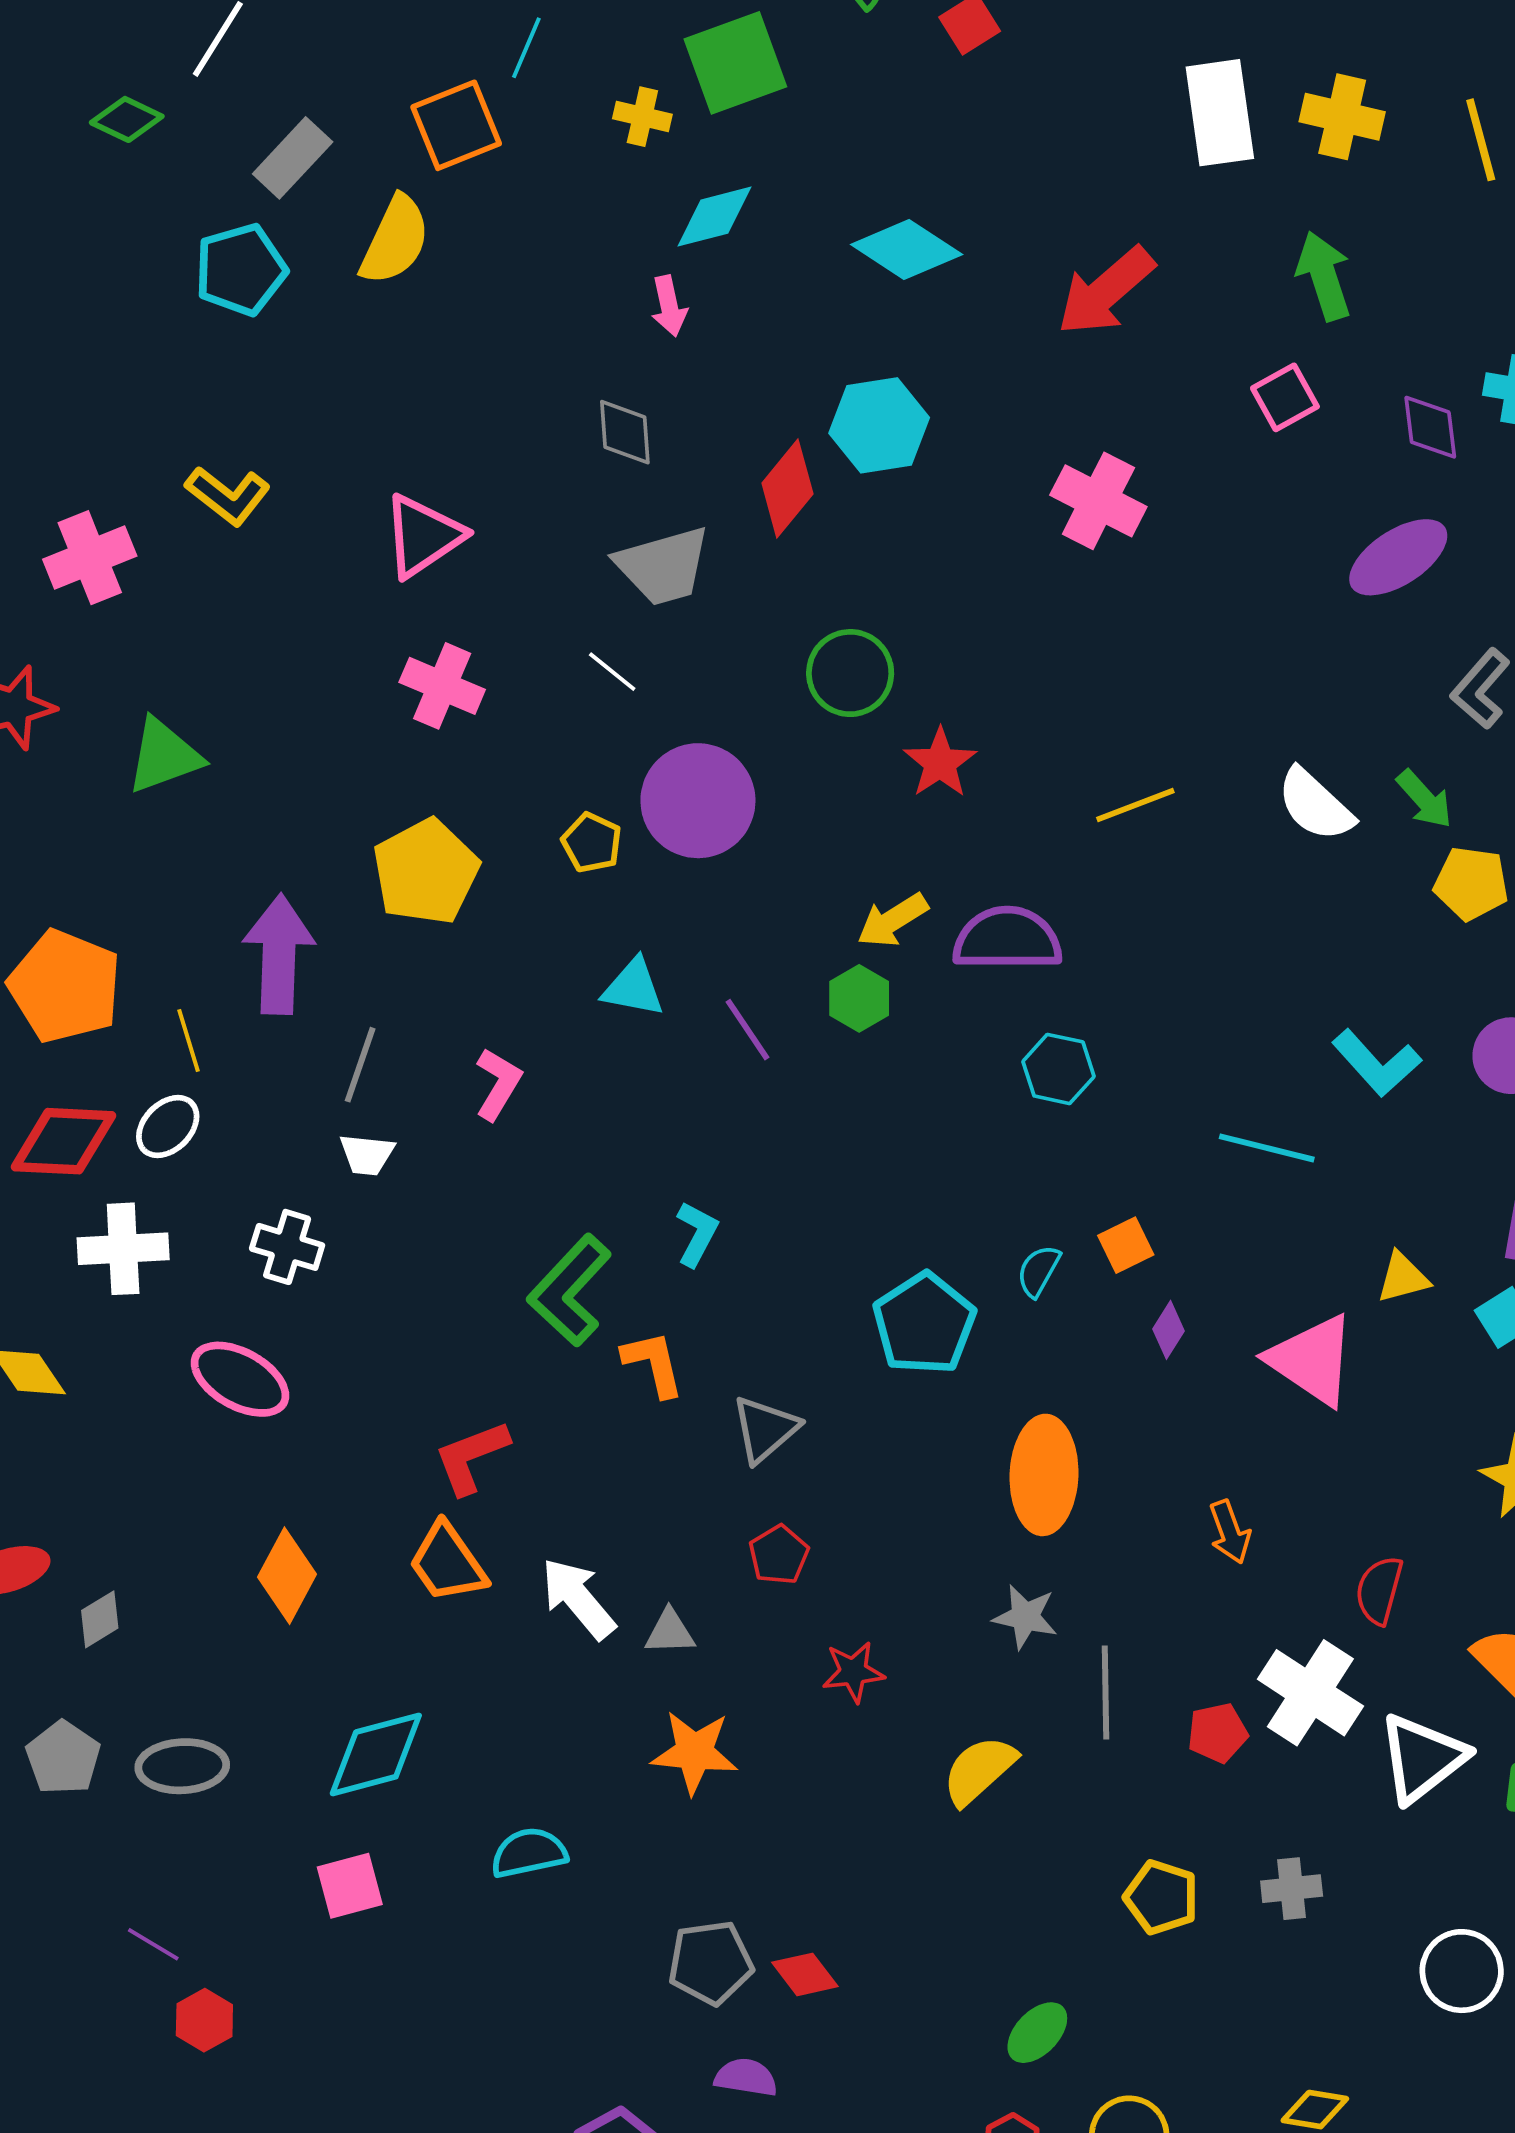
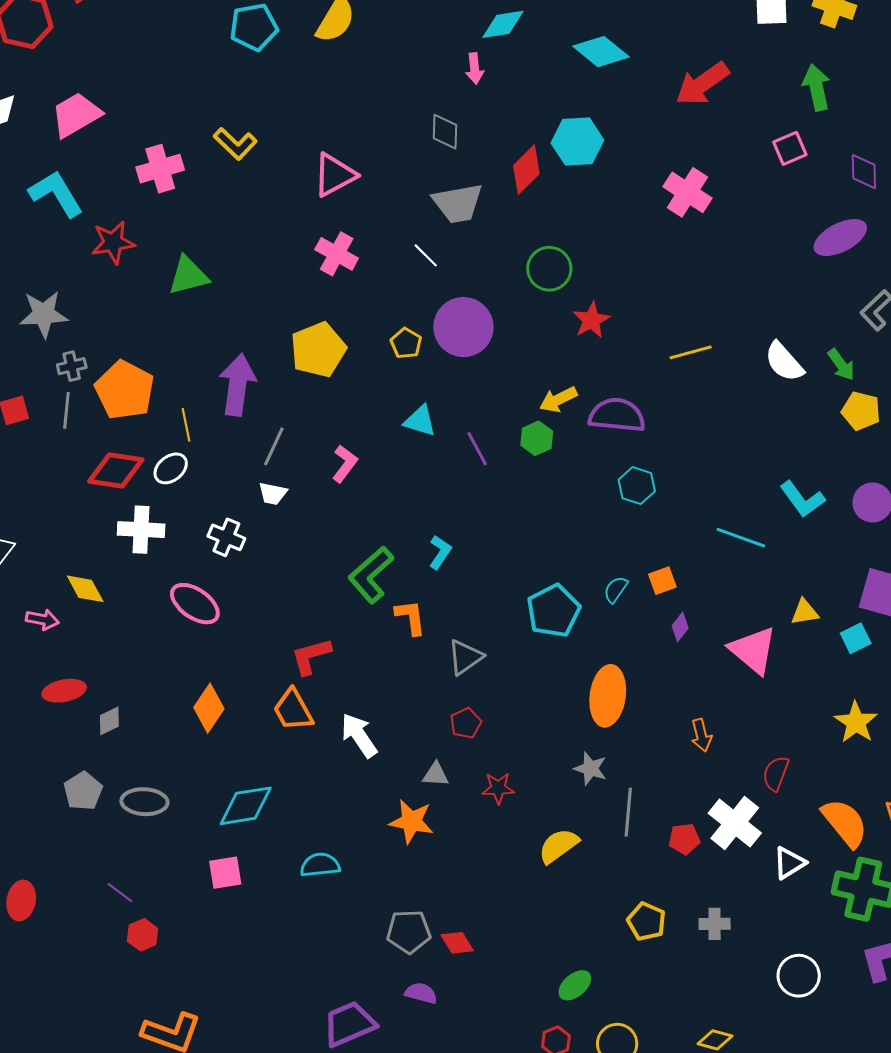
gray triangle: (670, 1632) -> (436, 774), moved
white triangle: (1422, 1758) -> (789, 863), size x0.7

